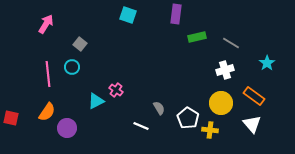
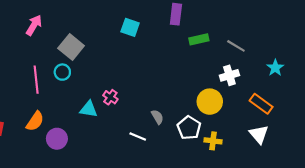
cyan square: (128, 15) -> (130, 27), moved
gray square: (80, 44) -> (71, 47), size x1.6
cyan triangle: (96, 101) -> (89, 109), turned 36
yellow circle: (221, 103) -> (210, 102), moved

